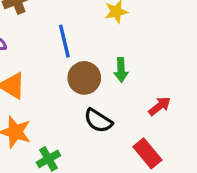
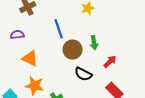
red arrow: (160, 106) -> (110, 61), moved

